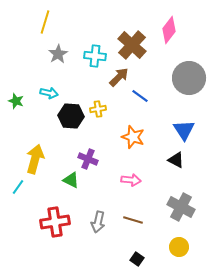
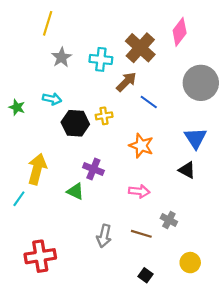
gray cross: (181, 207) -> (169, 220), moved, size x0.6
red cross: (55, 222) -> (40, 256), moved

